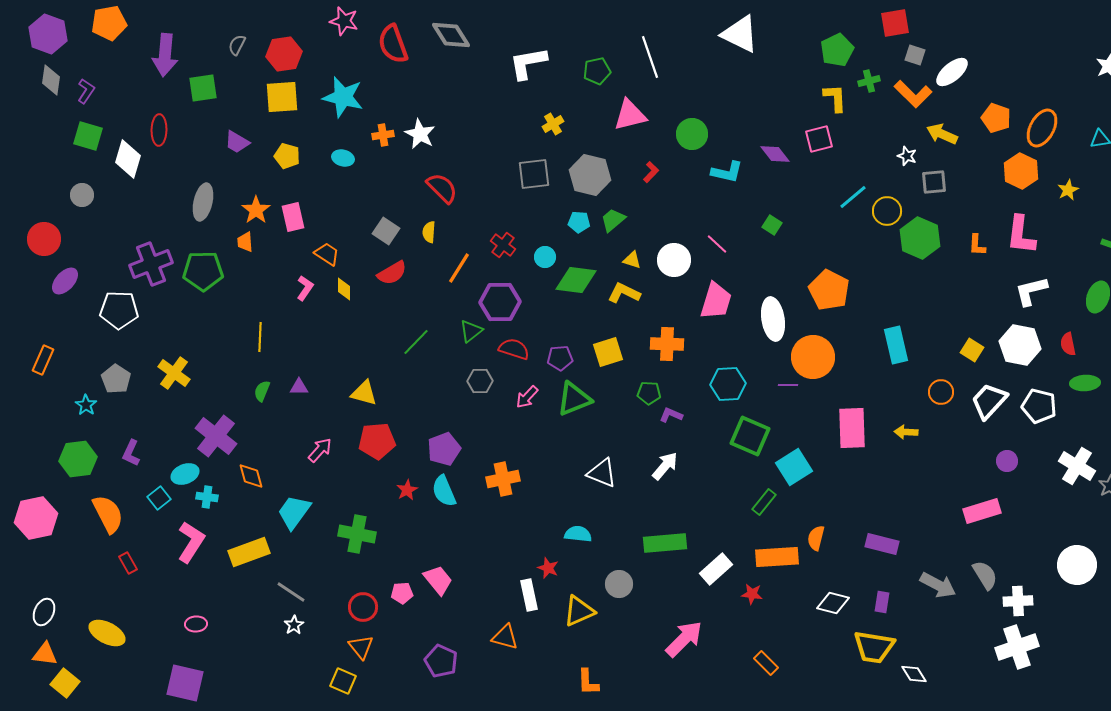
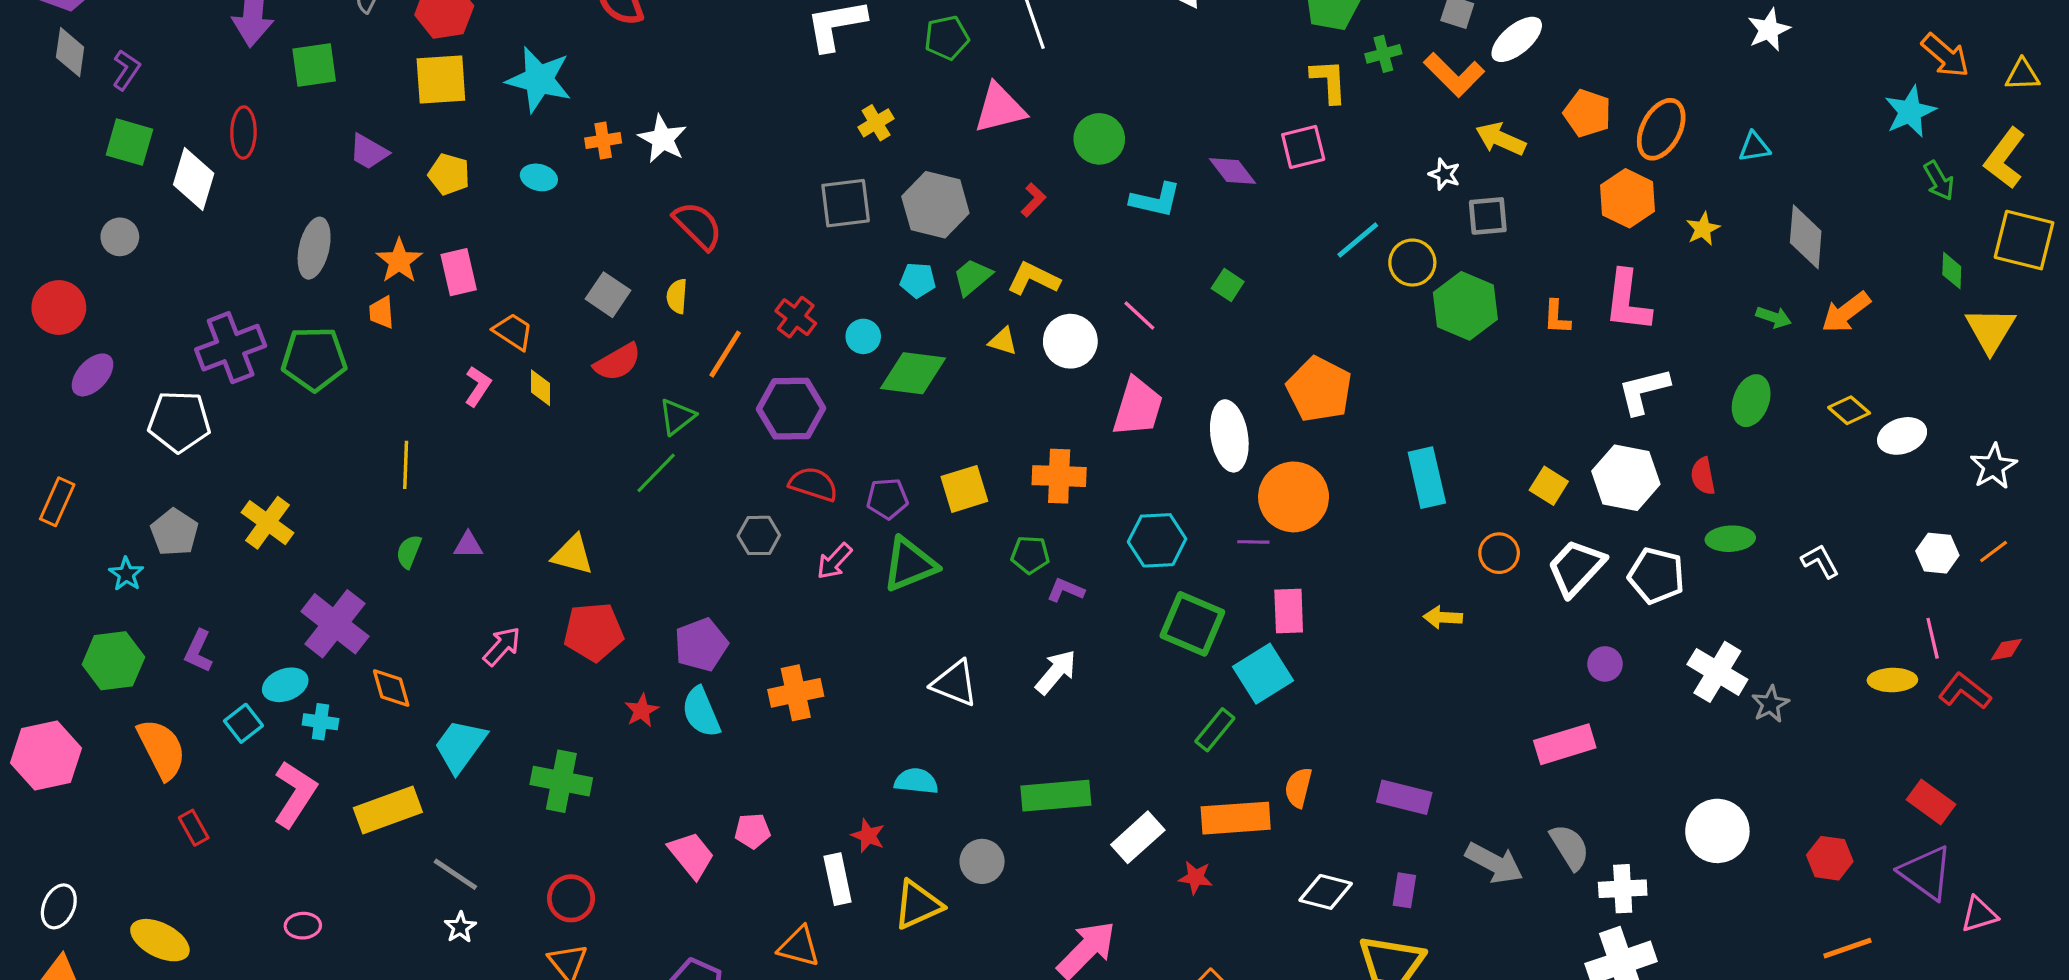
yellow L-shape: (624, 293) -> (1033, 279), moved
green triangle: (471, 331) -> (677, 417), moved
pink rectangle: (852, 428) -> (1289, 611), moved, size x0.7
pink pentagon: (402, 593) -> (752, 831), moved

